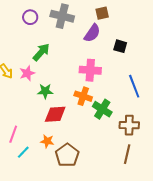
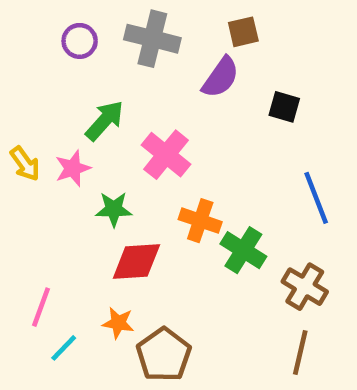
pink cross: (90, 70) -> (166, 155), moved, turned 35
brown cross: (129, 125) -> (305, 287), turned 30

